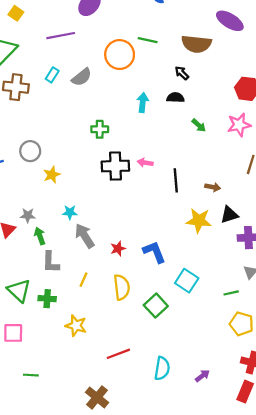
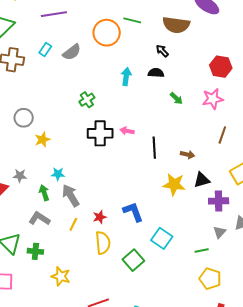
green cross: (100, 129) -> (87, 100), turned -35
green arrow: (40, 236) -> (44, 193), moved
red star: (118, 249) -> (100, 217), moved
gray L-shape: (51, 262) -> (39, 219), turned 120
yellow line: (83, 280) -> (73, 224), moved

